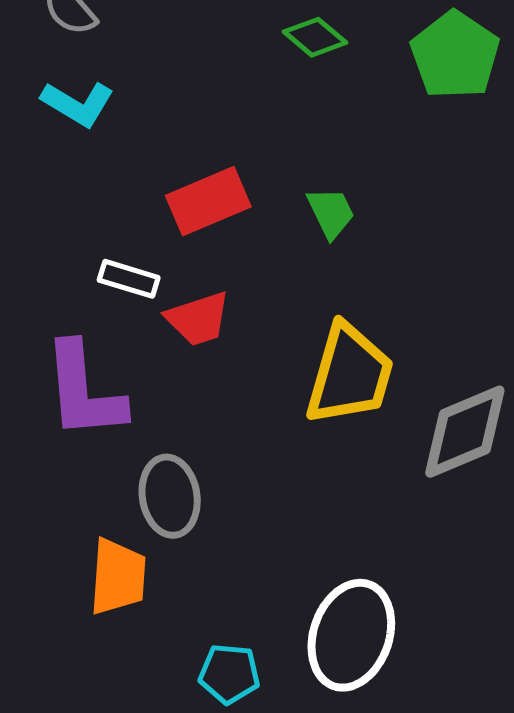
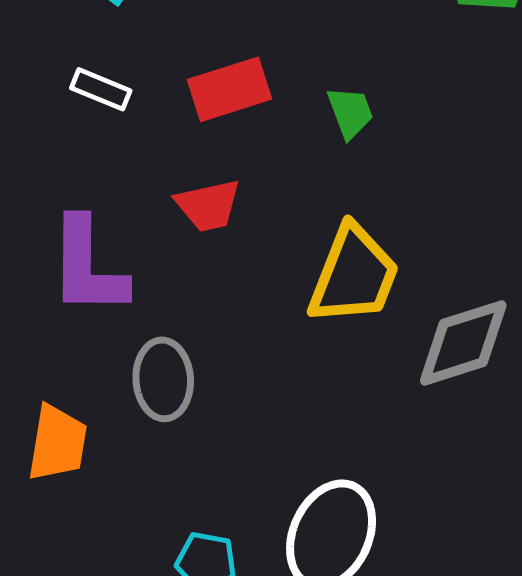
white rectangle: (129, 279) -> (101, 89), moved
orange trapezoid: (118, 577) -> (57, 443), moved

